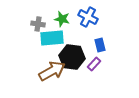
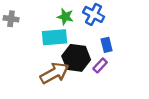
gray cross: (38, 24) -> (11, 19), moved

